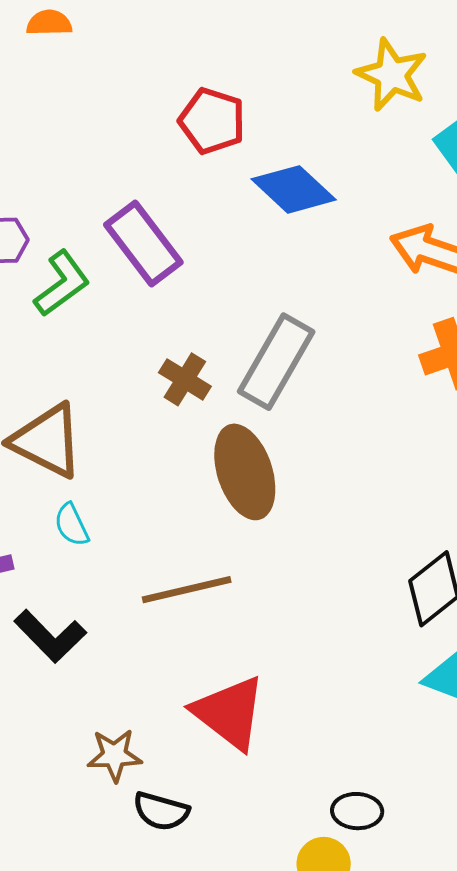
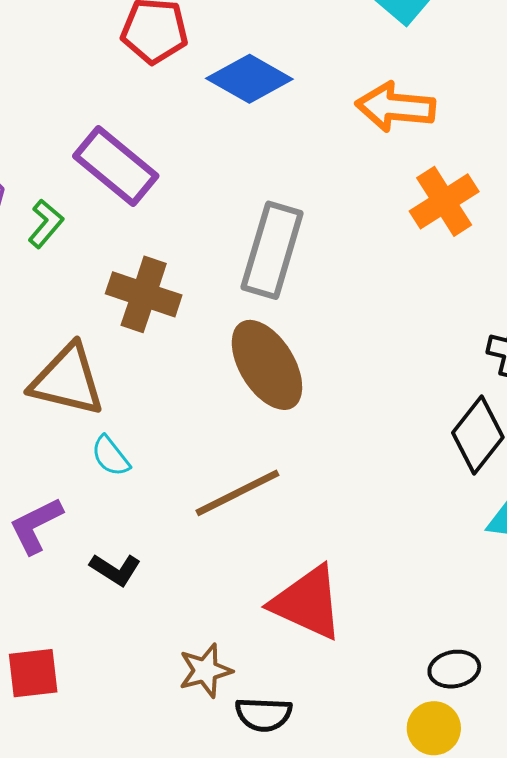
green L-shape: (62, 284) -> (46, 224), size x0.7
brown cross: (185, 379) -> (144, 294), moved, size x1.4
black L-shape: (50, 636) -> (115, 569), size x0.7

